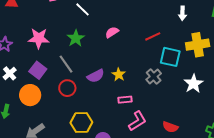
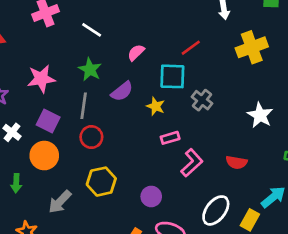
cyan square: (170, 57) -> (172, 76), moved
gray line: (66, 64) -> (84, 106), turned 54
purple semicircle: (96, 76) -> (122, 91), moved
white star: (193, 84) -> (260, 115), moved
yellow hexagon: (81, 122) -> (101, 182), moved

